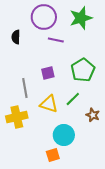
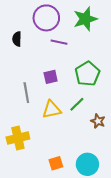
yellow triangle: (49, 104) -> (52, 110), turned -30
yellow cross: (17, 117) -> (18, 138), moved
cyan circle: (64, 135) -> (87, 164), moved

